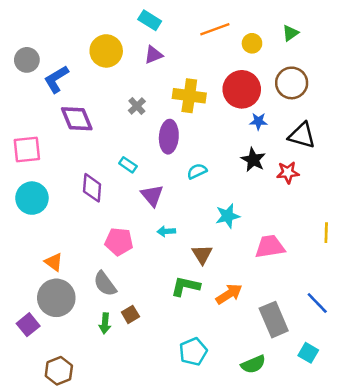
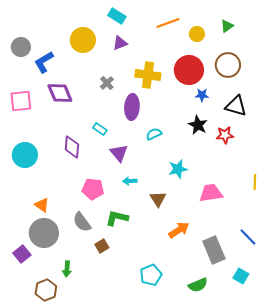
pink square: (27, 149) -> (21, 101), moved
green L-shape: (185, 286) -> (117, 218), moved
green arrow: (105, 323) -> (67, 269), moved

